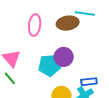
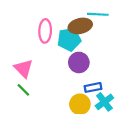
cyan pentagon: (49, 66) -> (69, 39), moved
blue rectangle: (89, 82) -> (93, 87), moved

